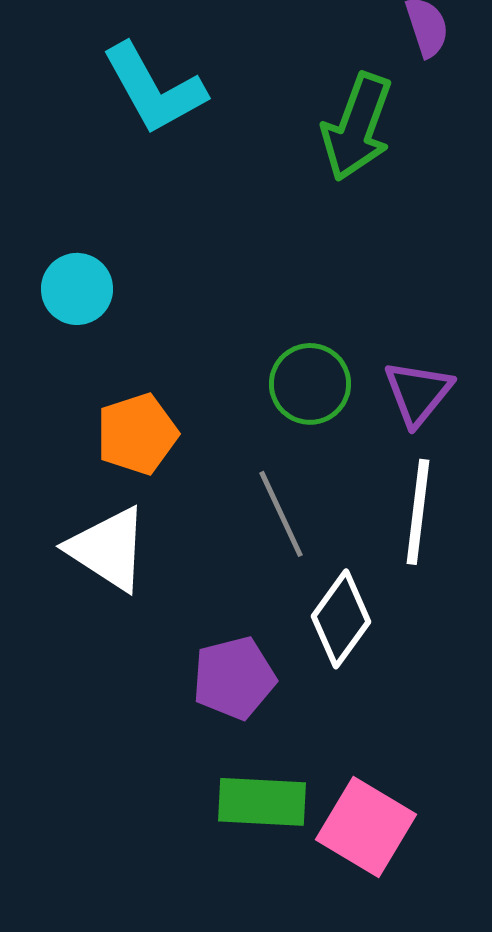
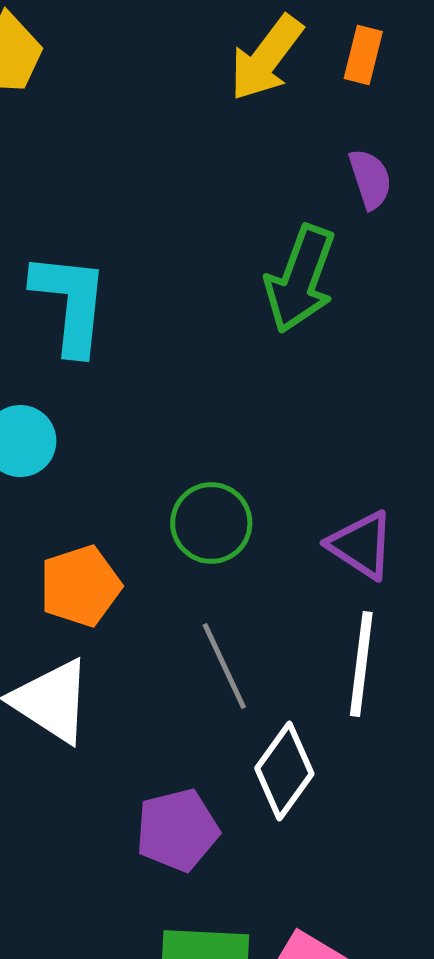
cyan L-shape: (154, 89) -> (70, 303), moved, turned -145
green circle: (310, 384) -> (211, 523), moved
purple triangle: (418, 393) -> (361, 545), turned -36

